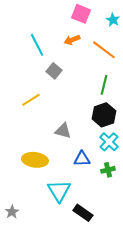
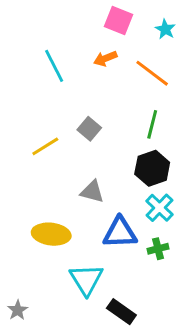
gray square: (54, 71) -> (89, 129), moved
blue triangle: (82, 159) -> (120, 233), size x1.4

